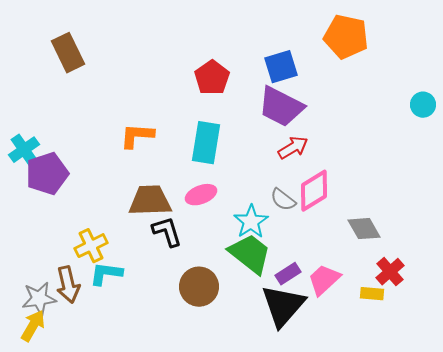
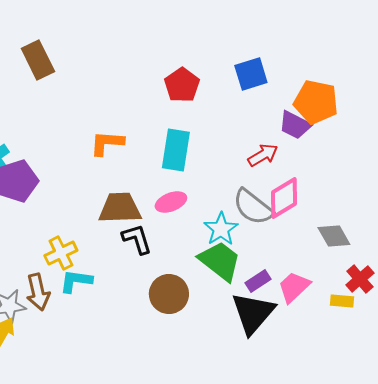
orange pentagon: (346, 37) -> (316, 102), moved
purple trapezoid: (281, 107) -> (295, 125), moved, size x0.7
gray semicircle: (283, 200) -> (253, 207), size x1.6

